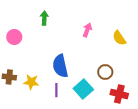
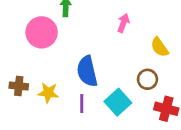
pink circle: (14, 37) -> (42, 32), moved, size x1.5
yellow semicircle: (119, 38) -> (160, 47), moved

